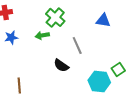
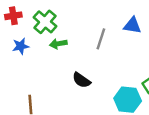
green cross: (55, 17) -> (45, 22), moved
gray line: (77, 45) -> (101, 39), moved, turned 42

